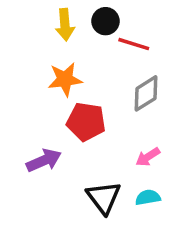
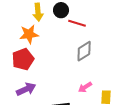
orange star: (65, 79) -> (29, 34), moved
red pentagon: (86, 122) -> (23, 59), moved, turned -30

